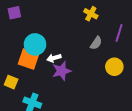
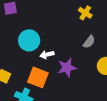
orange square: (28, 59) -> (38, 77), moved
purple star: (62, 71) -> (67, 68), moved

